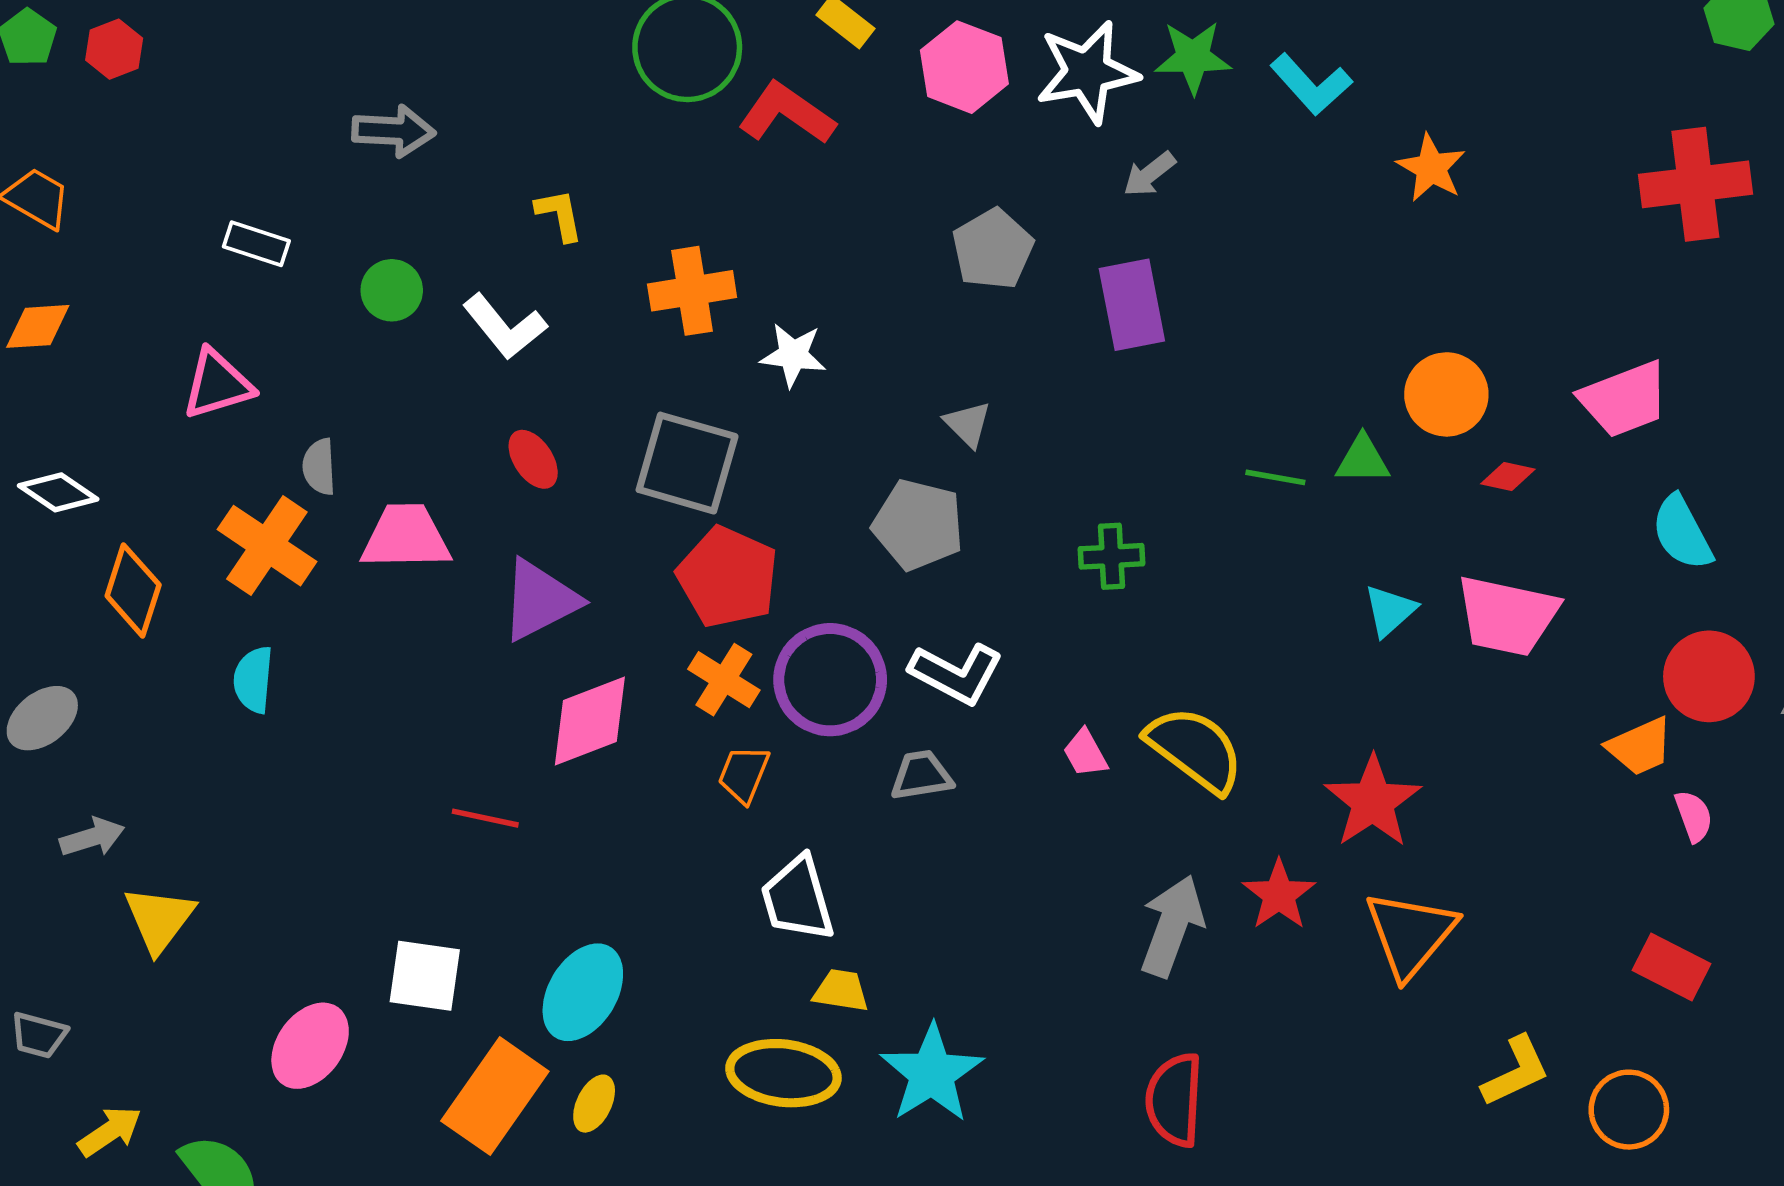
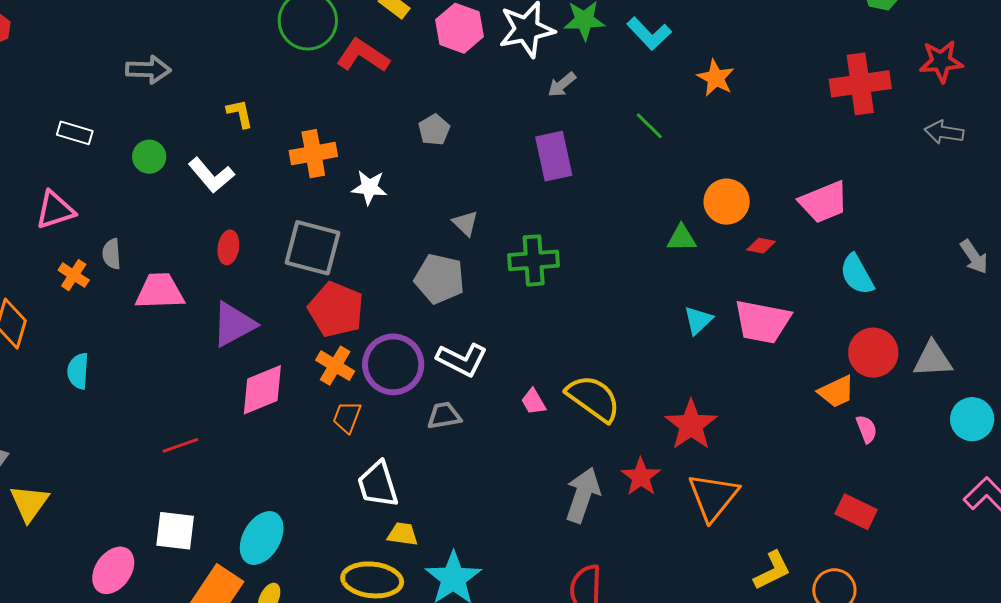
gray pentagon: (993, 249) -> (434, 130), moved, size x0.7
red ellipse: (533, 459) -> (228, 247), turned 44
green line: (1275, 477) -> (649, 126), moved, turned 36
orange cross: (267, 546) -> (74, 275), moved, size x0.6
green cross: (1111, 556) -> (534, 260), moved, size x1.4
red line: (485, 818) -> (180, 445), moved, turned -30

